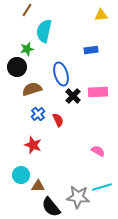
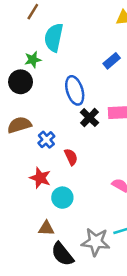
blue rectangle: (91, 50) -> (112, 61), turned -32
brown semicircle: (32, 89) -> (19, 125), moved
red semicircle: (58, 120) -> (71, 157), moved
cyan circle: (21, 175) -> (62, 198), moved

